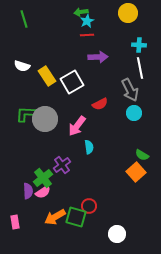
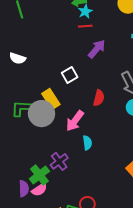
purple arrow: (98, 57) -> (97, 49), turned -48
yellow rectangle: (47, 76) -> (51, 99), moved
white square: (72, 82) -> (70, 75), size x0.7
red semicircle: (100, 104) -> (99, 98), turned -49

